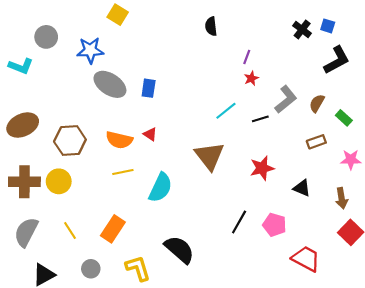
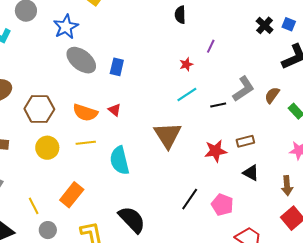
blue star: (90, 50) -> (66, 27), turned -30
red star: (251, 78) -> (186, 64), moved
brown rectangle: (316, 142) -> (245, 141), moved
yellow circle: (59, 181) -> (47, 148), moved
cyan semicircle: (160, 188) -> (119, 160), turned 136
yellow line: (70, 230) -> (34, 206), moved

